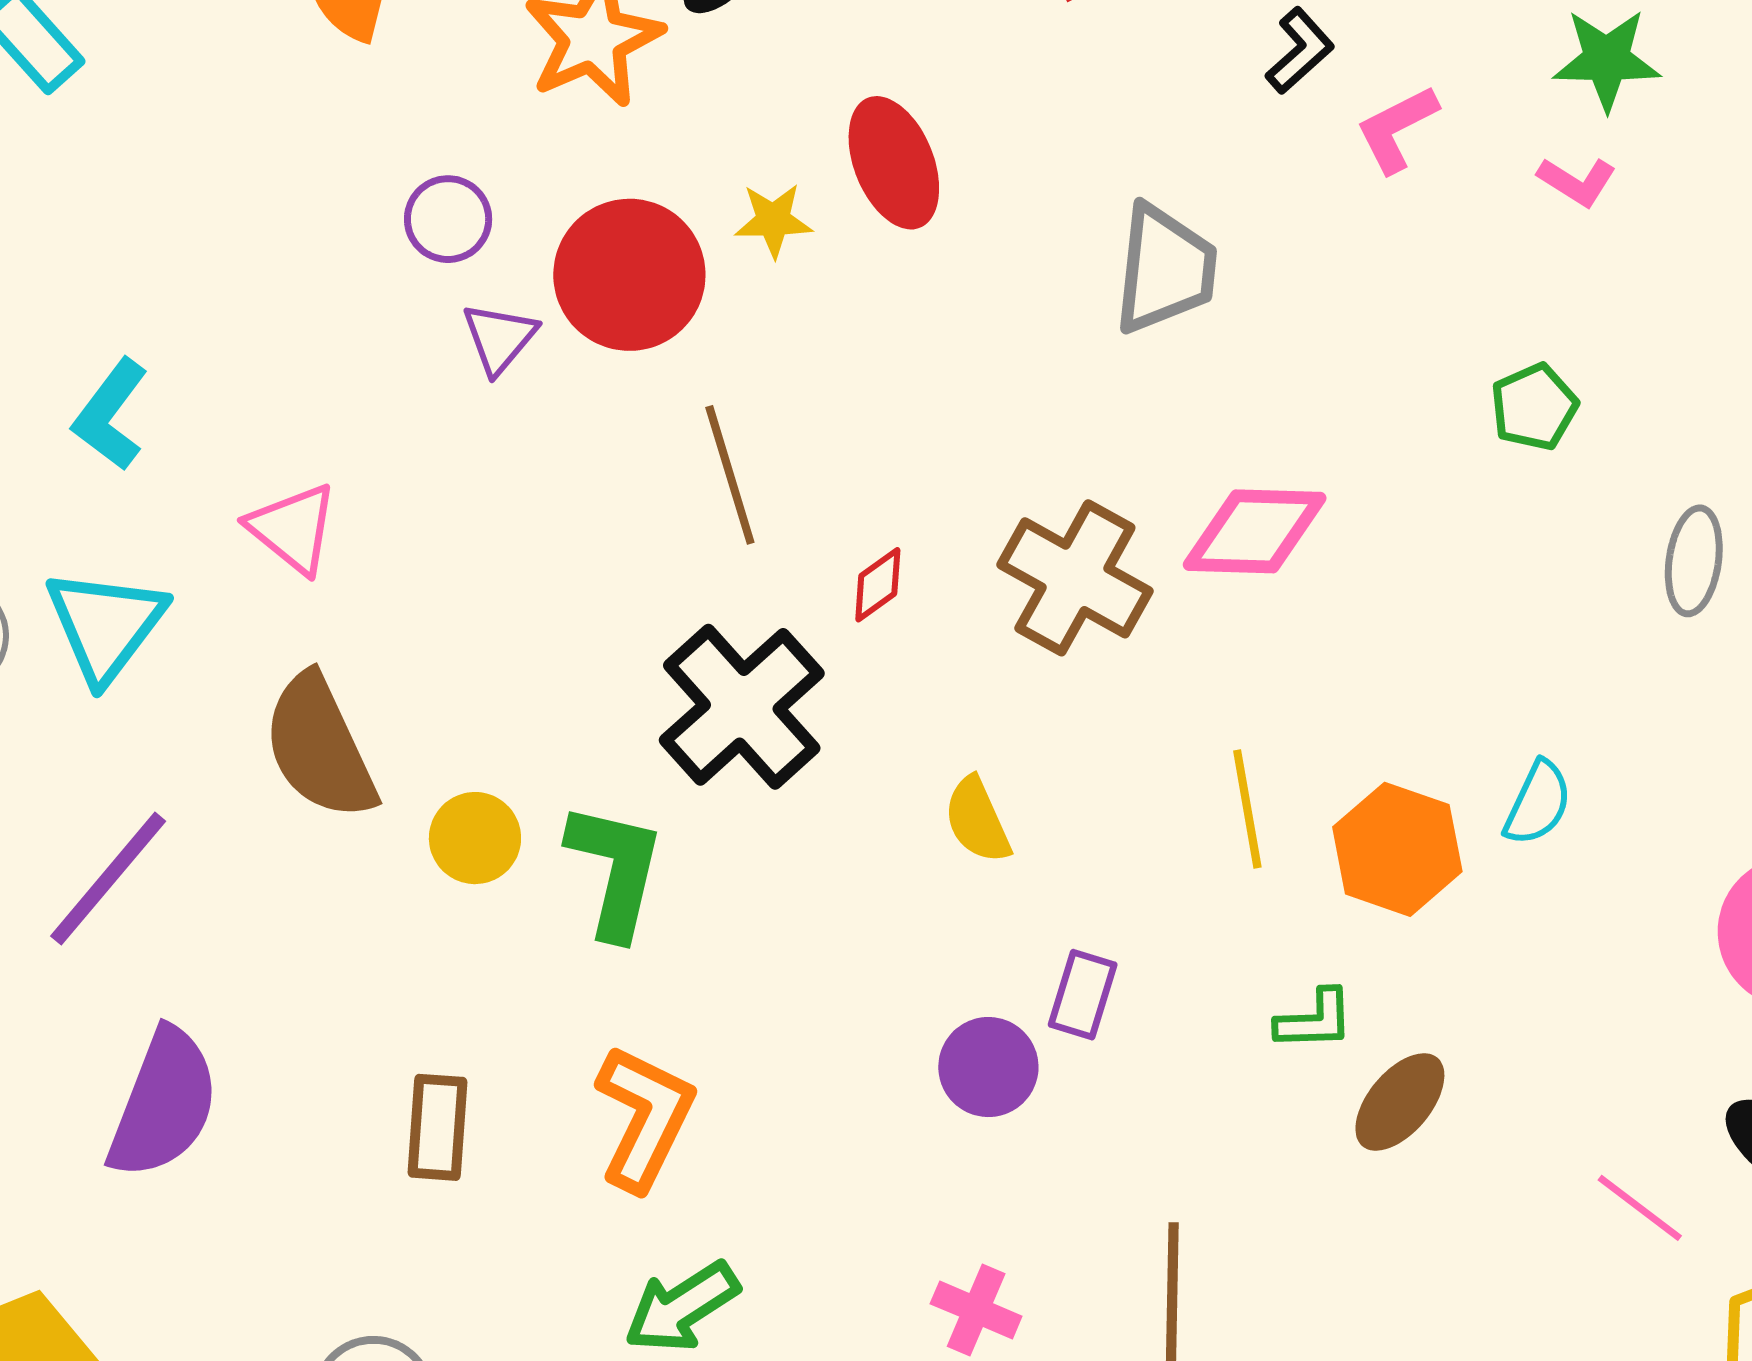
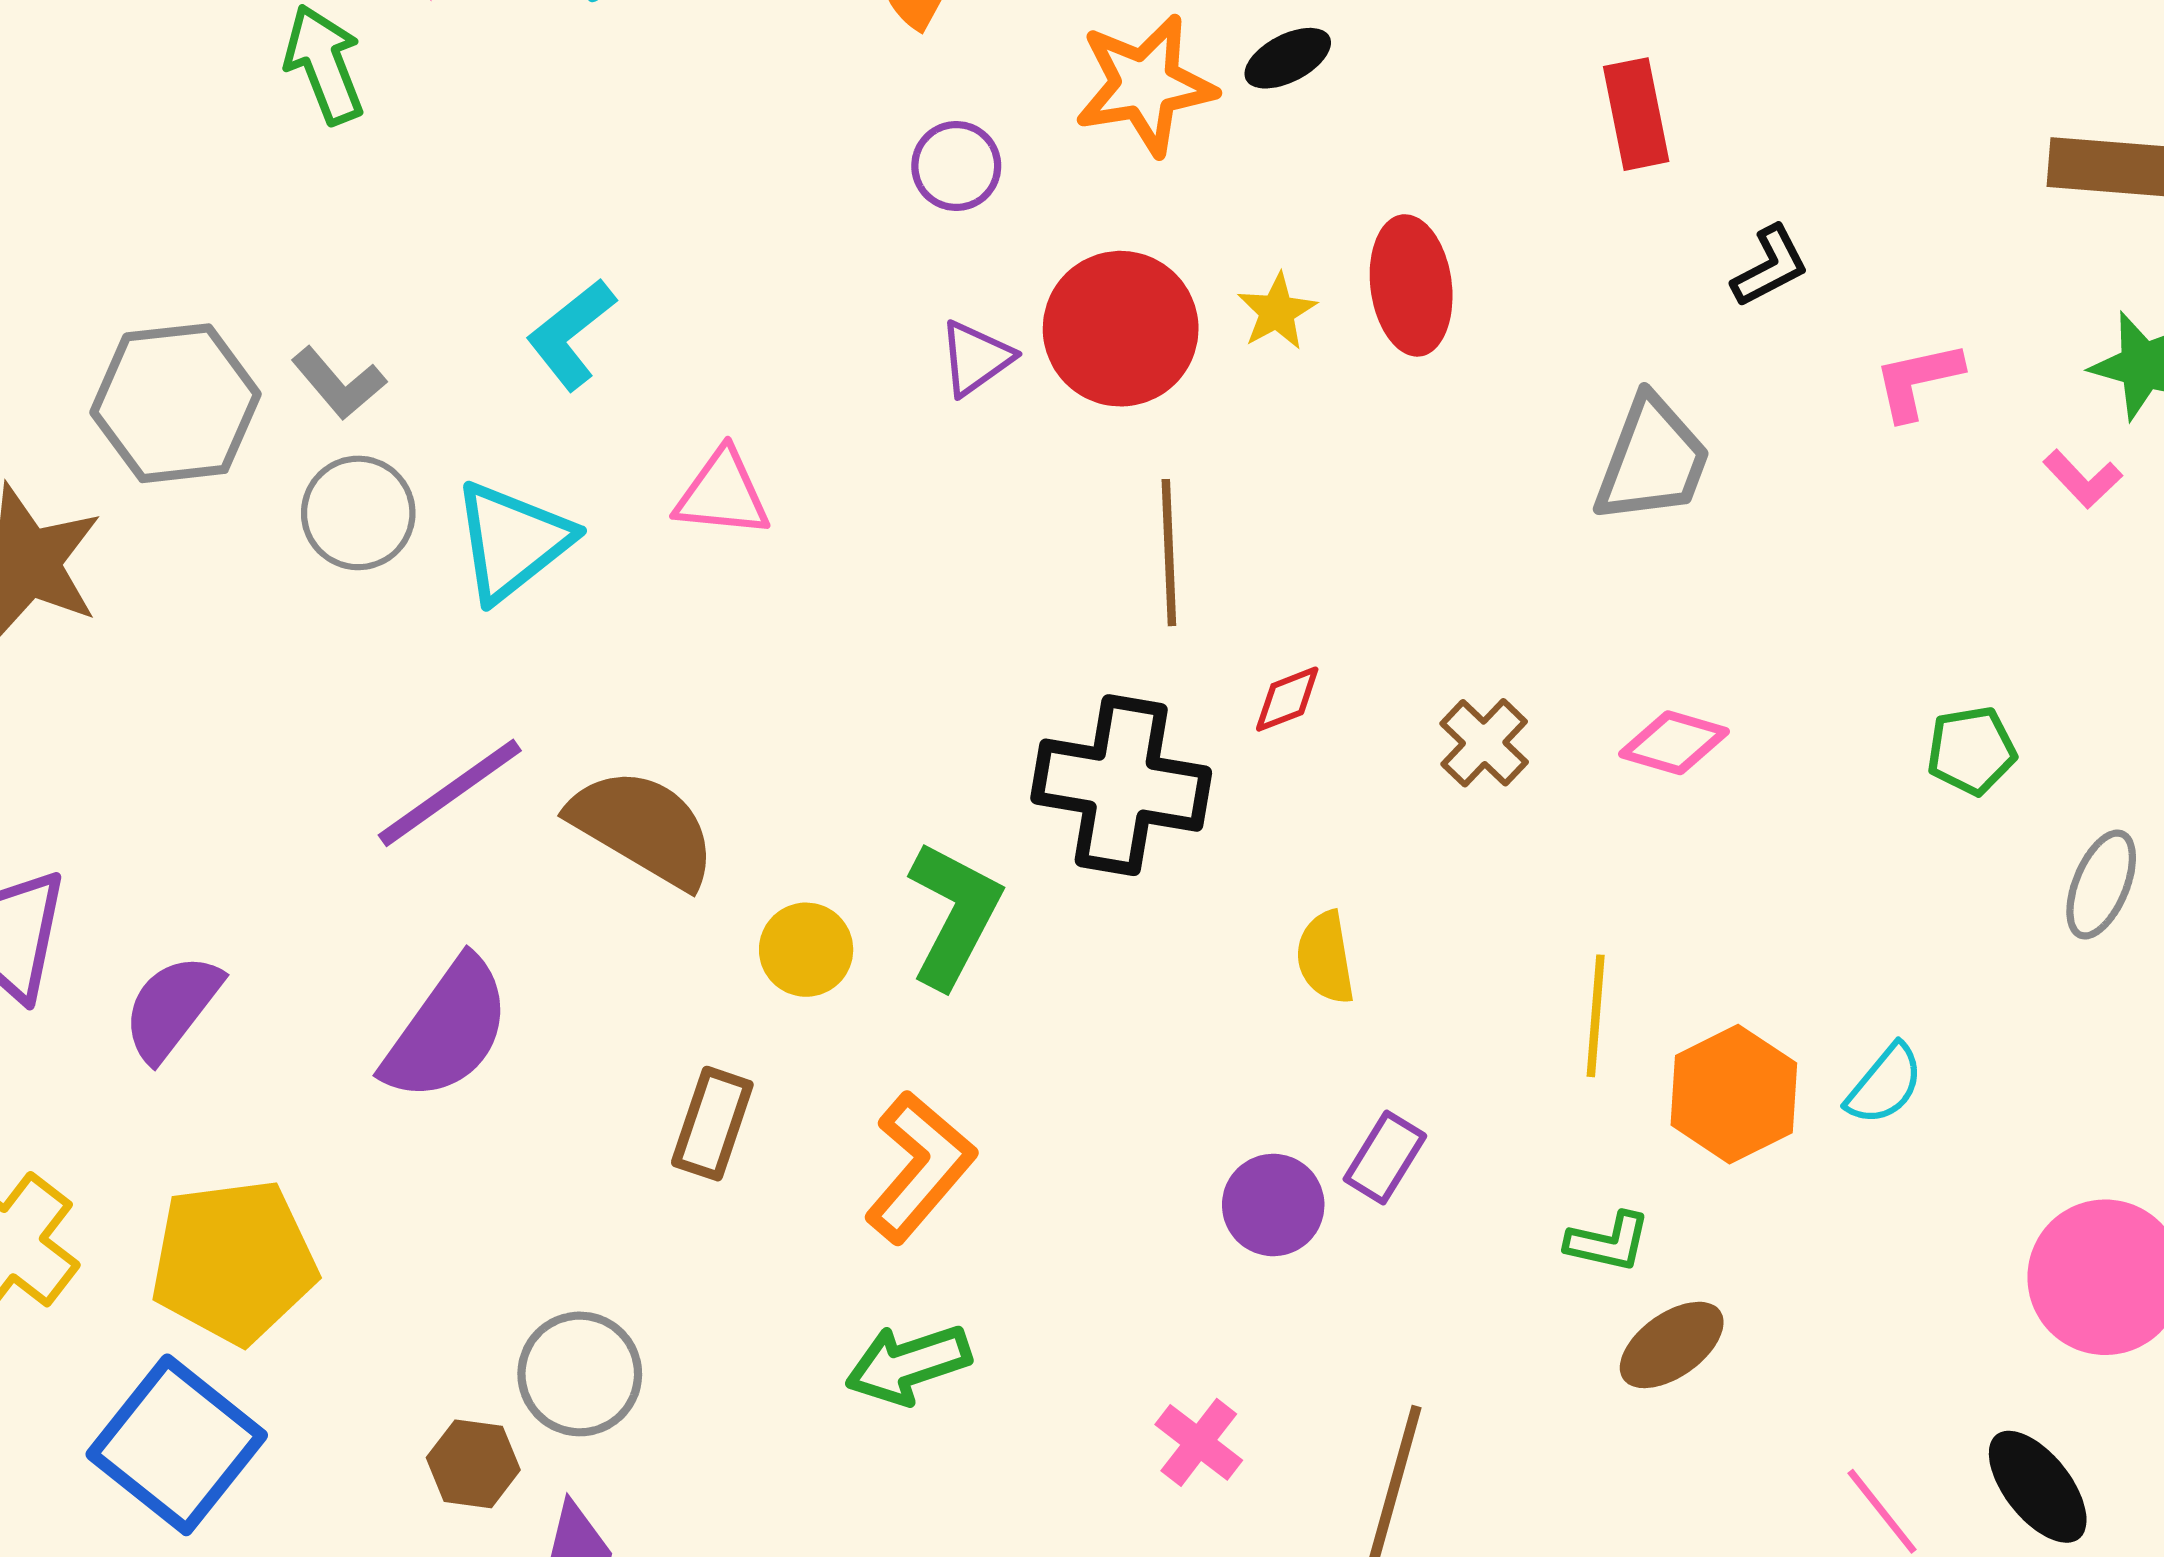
black L-shape: (1300, 51) -> (1770, 266), moved
purple circle: (448, 219) -> (956, 166), moved
yellow star: (773, 220) -> (1277, 312), turned 30
green pentagon: (1534, 407) -> (1971, 751), moved
pink triangle: (293, 528) -> (722, 494), turned -48
pink diamond: (1255, 531) -> (1674, 743), size x0.7
brown cross: (1075, 578) -> (1484, 743), size x0.6
black cross: (742, 707) -> (1121, 785), turned 37
brown semicircle: (320, 747) -> (643, 828), moved, turned 131
yellow circle: (475, 838) -> (806, 950), moved

